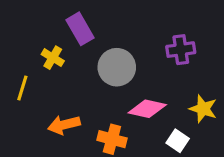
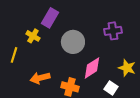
purple rectangle: (80, 29) -> (50, 18), turned 60
pink diamond: (147, 109) -> (92, 68), turned -45

